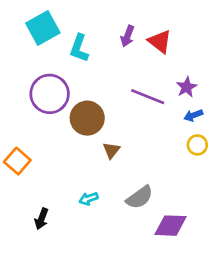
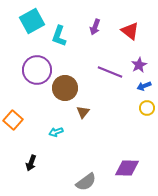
red triangle: (160, 41) -> (130, 31), moved
gray semicircle: (140, 197) -> (86, 182), moved
cyan arrow: (89, 199) -> (56, 132), moved

